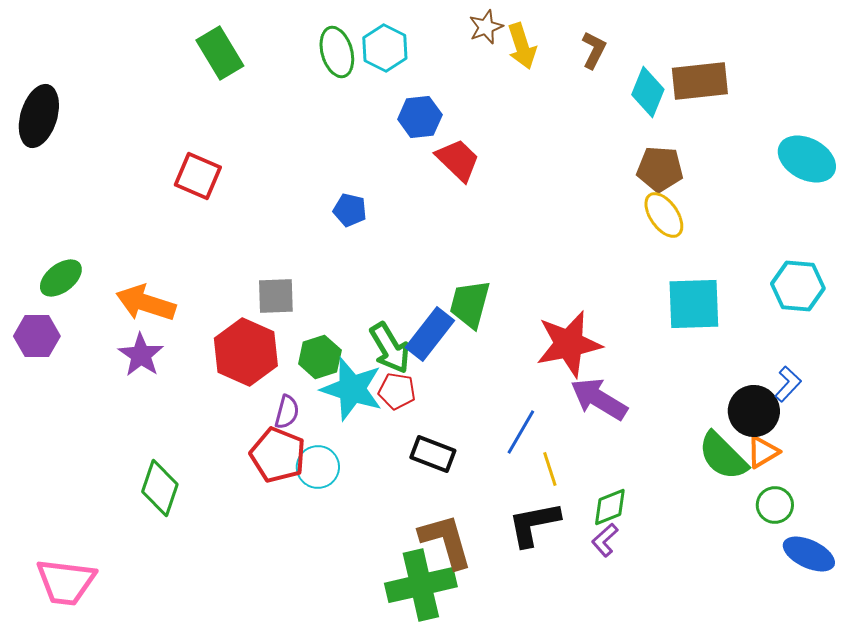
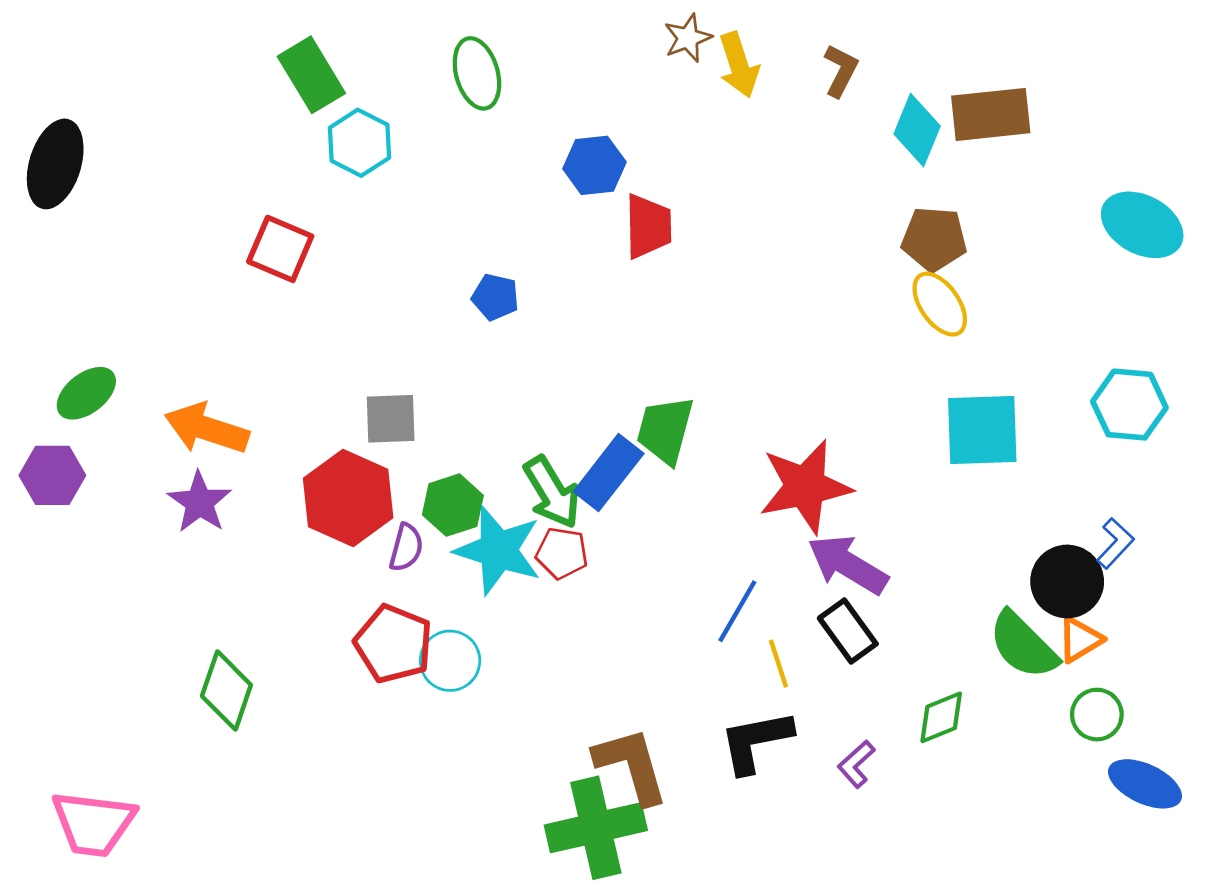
cyan hexagon: (385, 48) -> (359, 143), moved
red trapezoid: (458, 160) -> (648, 226), turned 45
purple semicircle: (287, 412) -> (406, 548), moved
black rectangle: (433, 454) -> (848, 631), moved, turned 33
green diamond: (610, 507) -> (941, 717), moved

